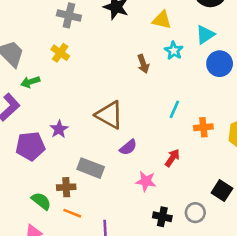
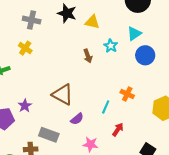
yellow triangle: (162, 20) -> (92, 22), moved
cyan line: (174, 109) -> (106, 107), moved
orange cross: (203, 127) -> (127, 94), moved, turned 32
red arrow: (172, 158) -> (118, 130), moved

